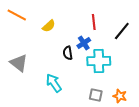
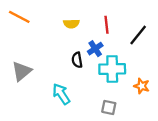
yellow semicircle: (49, 26) -> (71, 24), moved, turned 40
gray triangle: (19, 63) -> (22, 71), turned 42
orange star: (120, 96) -> (142, 86), moved

